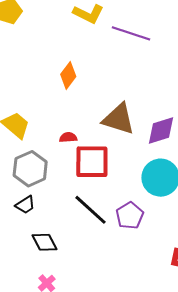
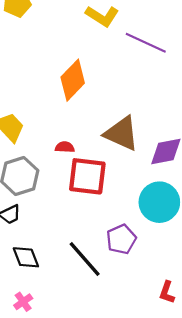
orange diamond: (68, 75) -> (73, 80), size x1.4
black line: (90, 210) -> (85, 259), moved

